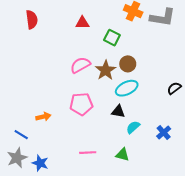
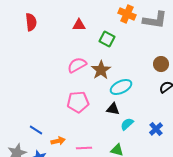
brown circle: (128, 64) -> (161, 64), moved
orange arrow: (43, 117) -> (58, 141), moved
blue line: (21, 135) -> (36, 130), moved

